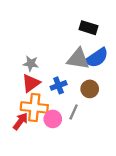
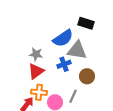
blue semicircle: (97, 58) -> (63, 38), moved
blue cross: (59, 85) -> (64, 64), moved
orange cross: (34, 107) -> (39, 92), size x0.7

